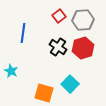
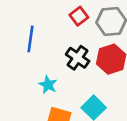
cyan star: (11, 71) -> (48, 85), moved

